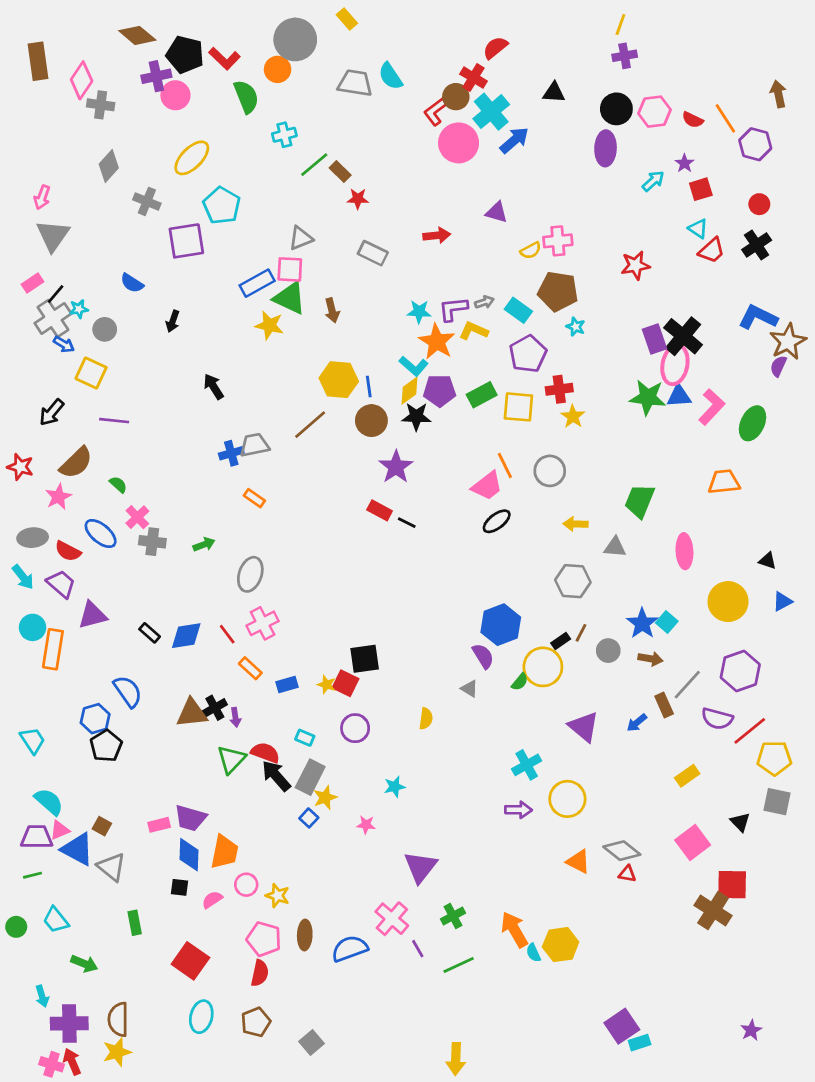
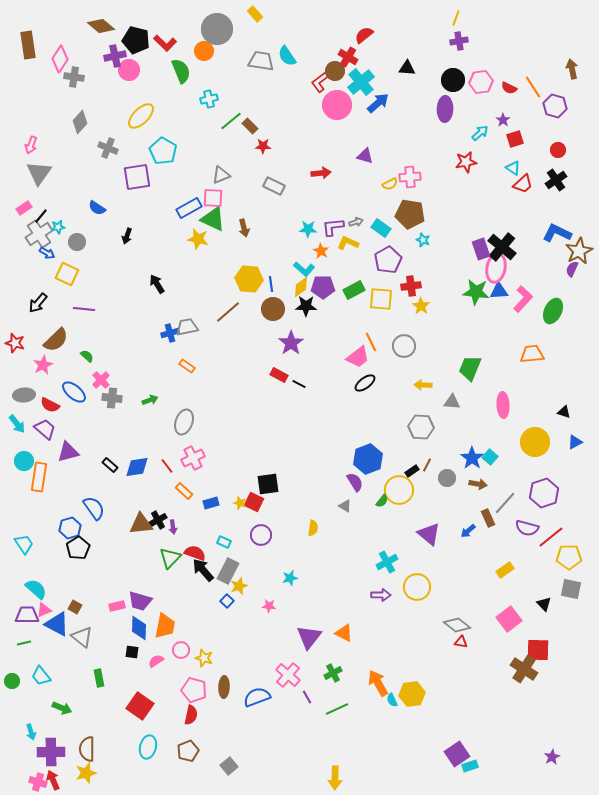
red star: (635, 265) -> (466, 162), moved
orange star: (437, 342) -> (321, 251), size x0.6
orange triangle: (578, 862) -> (344, 633), moved

